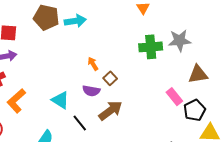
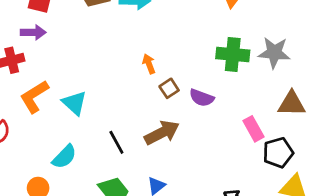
purple semicircle: (91, 91) -> (202, 98), moved
cyan triangle: (60, 100) -> (74, 103), moved

